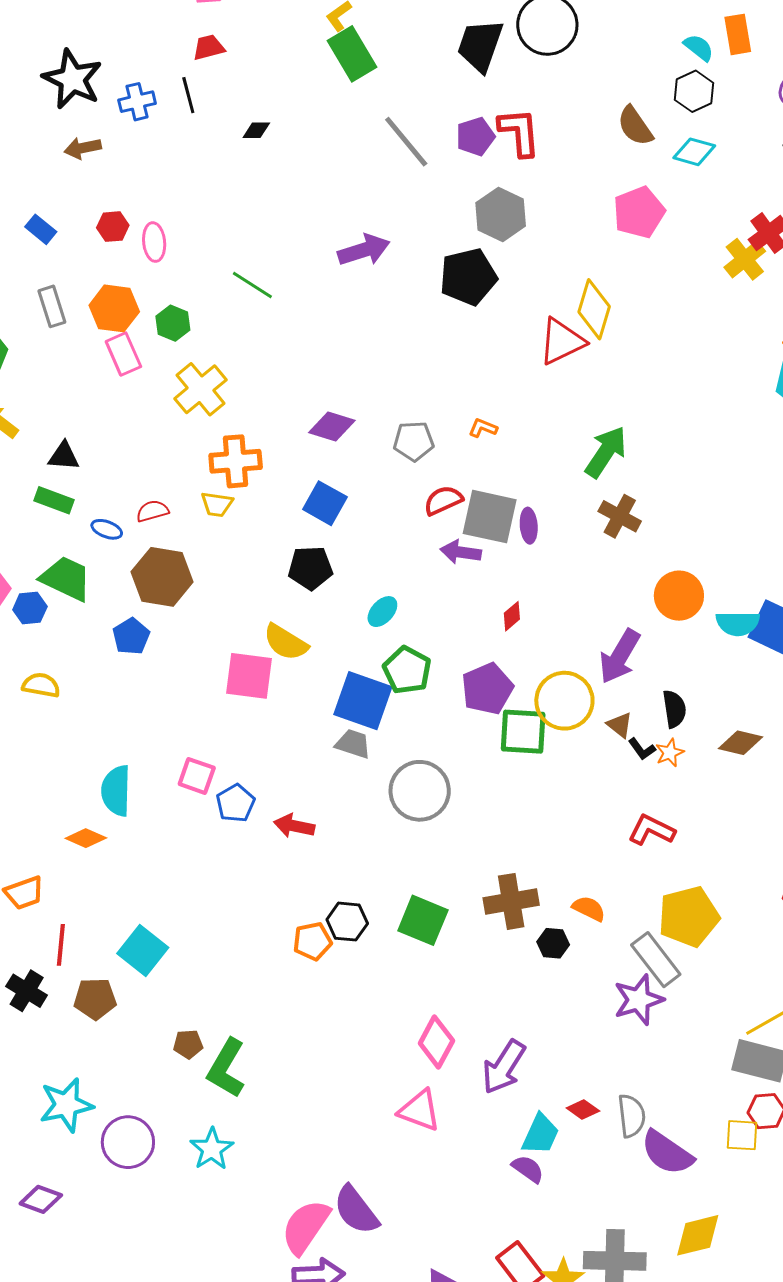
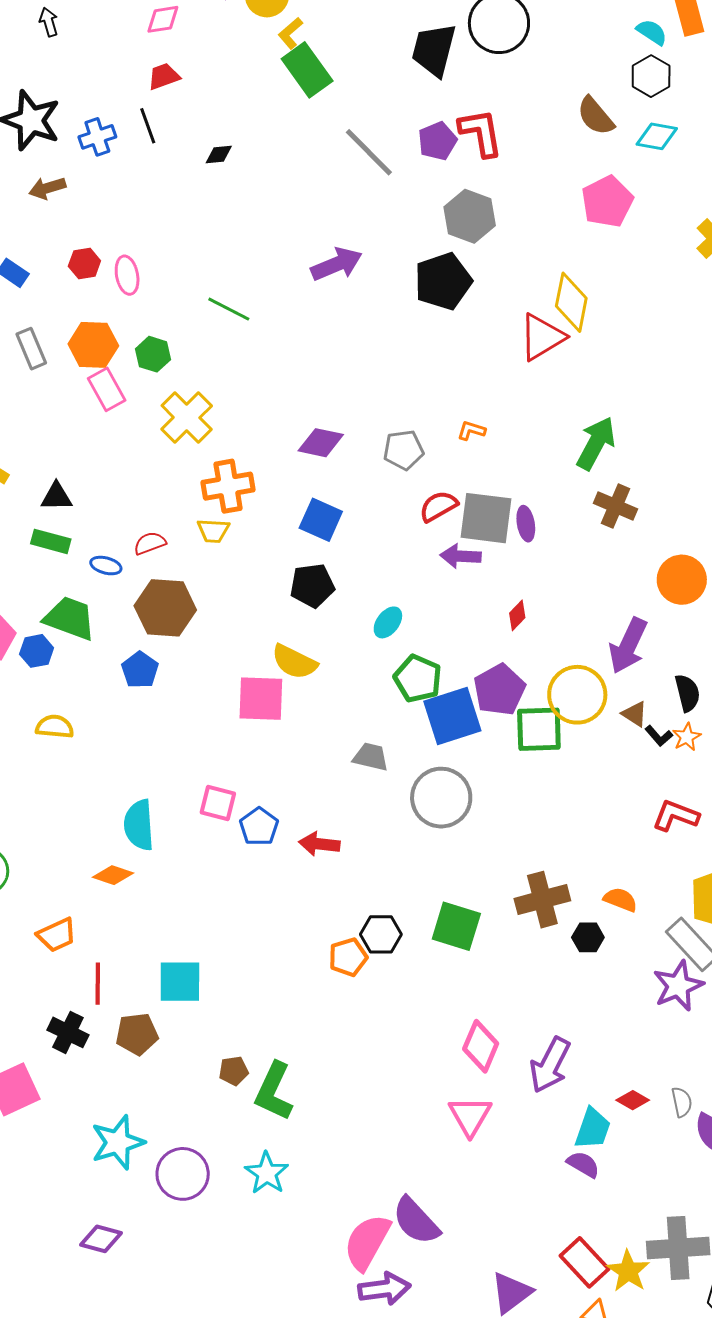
blue square: (363, 701) -> (452, 716), moved, turned -32
cyan square: (143, 950) -> (180, 982), turned -33
pink triangle: (419, 1110) -> (470, 1116), turned 45
gray semicircle: (632, 1116) -> (682, 1102), size x0.7

